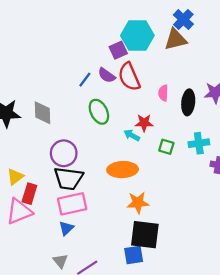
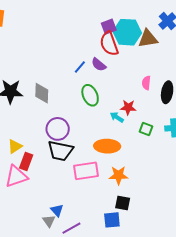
brown triangle: (176, 39) -> (148, 39), moved
purple square: (118, 50) -> (109, 27), moved
red semicircle: (129, 77) -> (109, 44), moved
pink rectangle: (72, 204) -> (86, 171), moved
blue triangle: (66, 228) -> (57, 210), moved, turned -32
black square: (145, 235) -> (123, 203), size x0.6

